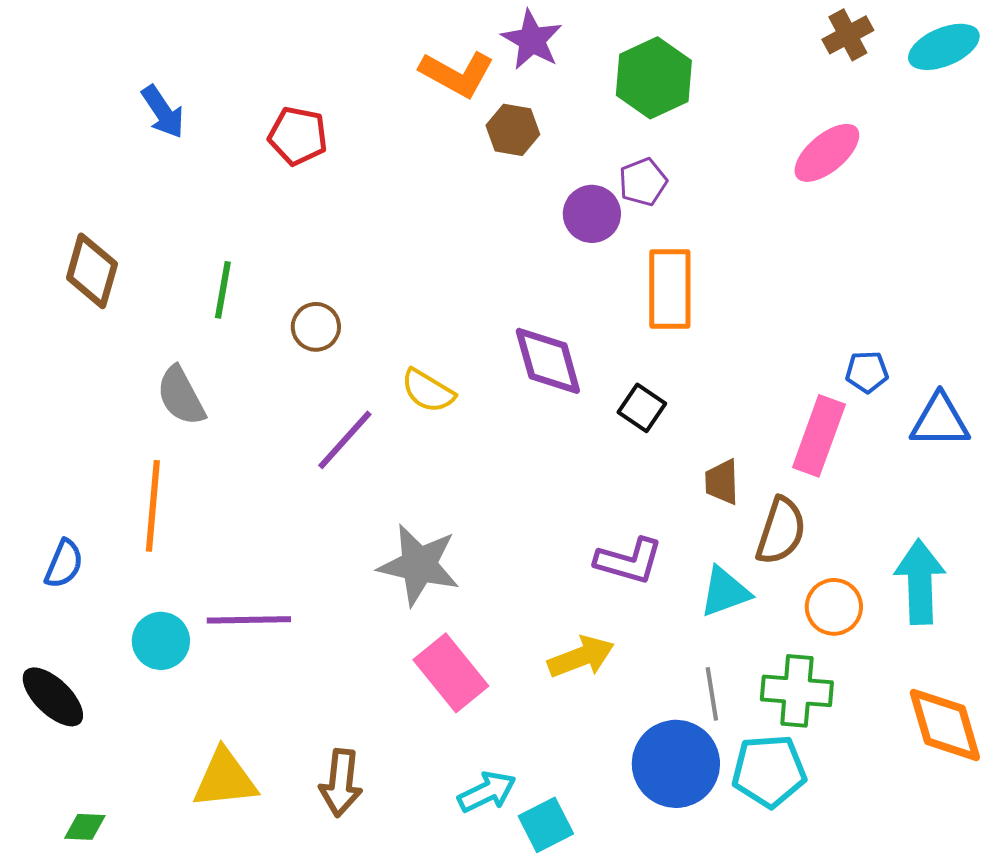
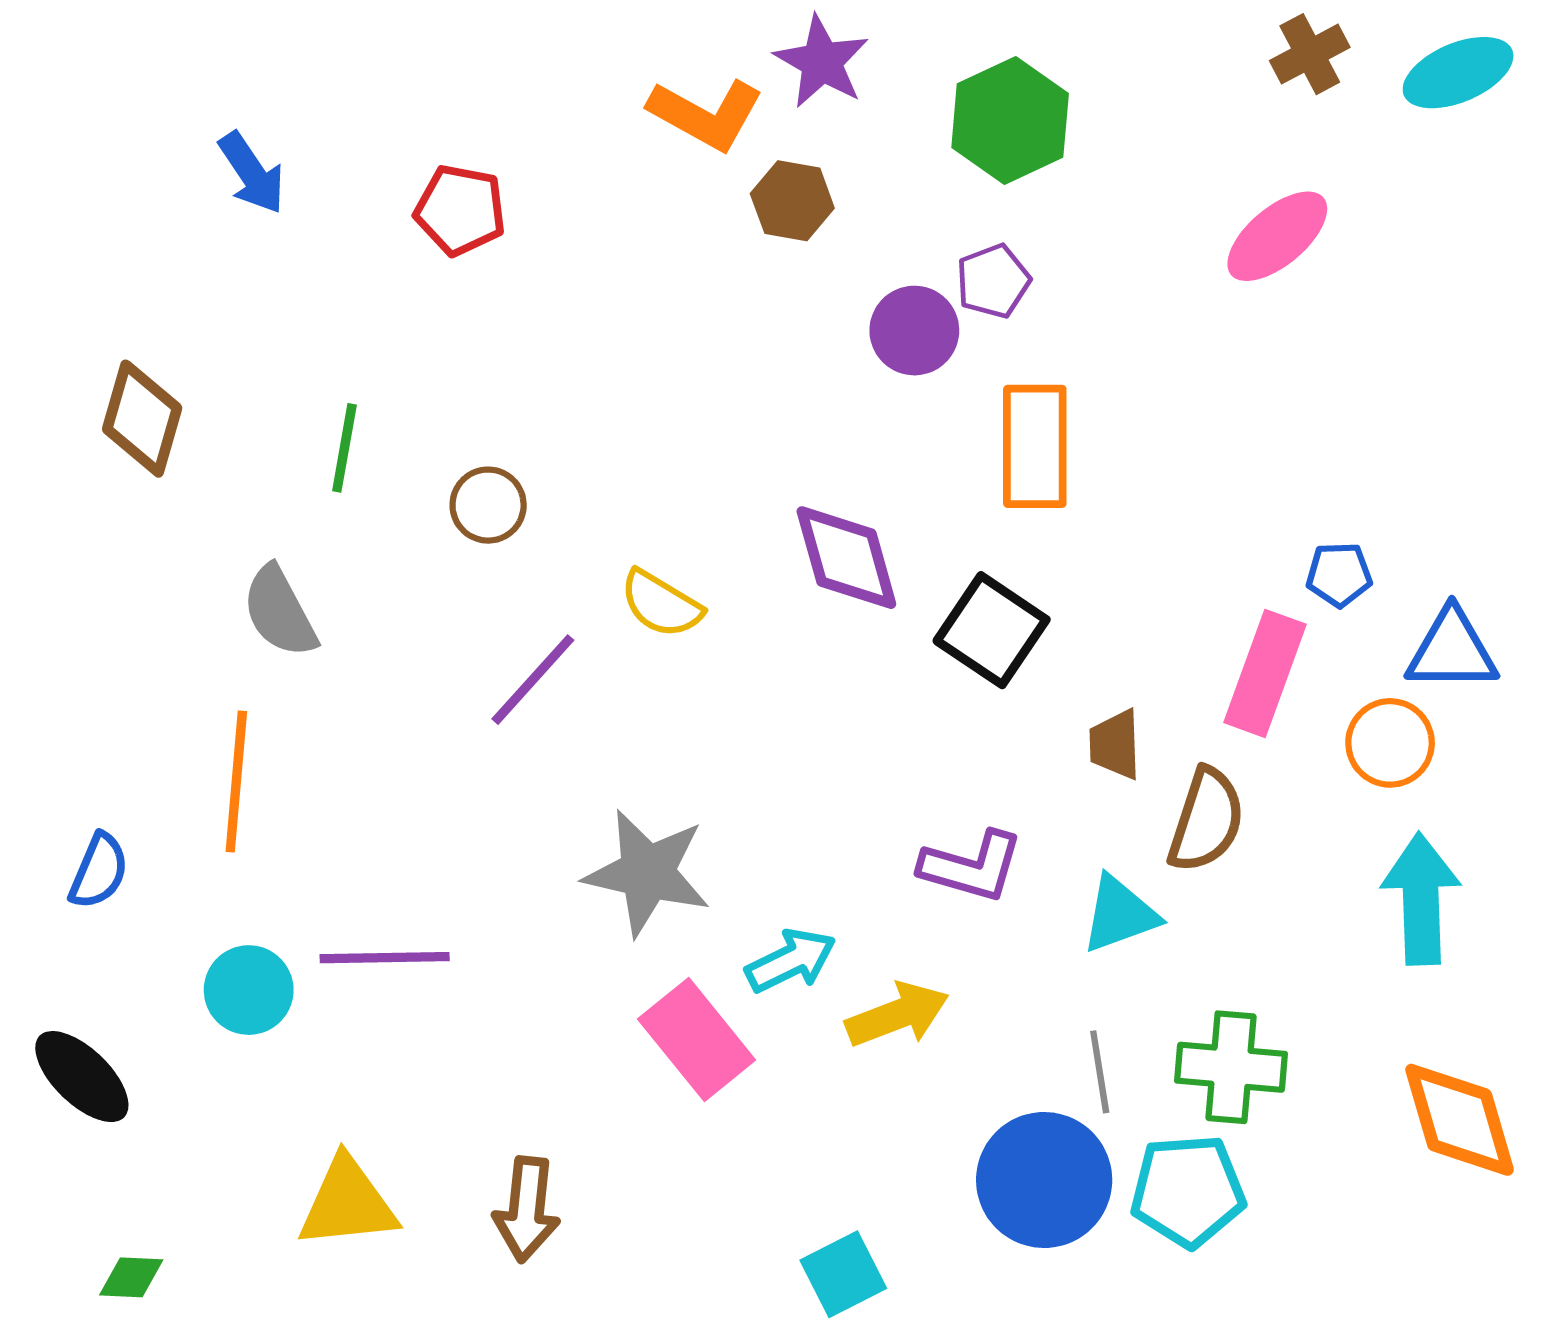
black square: (642, 408) -> (992, 630), size x1.5
orange circle: (834, 607) -> (1390, 743), moved
cyan arrow: (487, 792) -> (791, 961), moved

